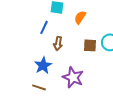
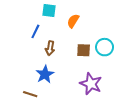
blue star: (43, 65) -> (45, 74), moved
purple star: (73, 77) -> (91, 84), moved

